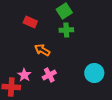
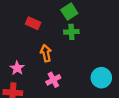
orange arrow: (42, 50) -> (46, 53), turned 49
pink star: (24, 75) -> (17, 68), moved

